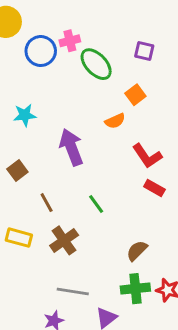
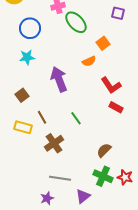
blue circle: (41, 51) -> (30, 28), moved
purple square: (144, 51) -> (118, 13), moved
yellow rectangle: (19, 238) -> (23, 127), moved
green cross: (135, 289) -> (103, 176), turned 30

